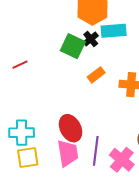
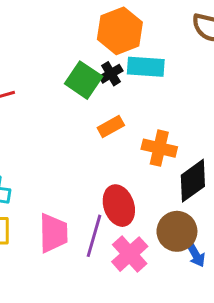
red ellipse: (71, 128) -> (119, 206), moved

